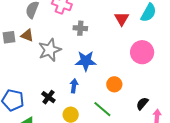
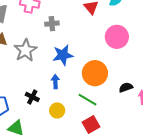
orange circle: (114, 84) -> (95, 73), size x1.6
black semicircle: (142, 104) -> (126, 87), turned 40

